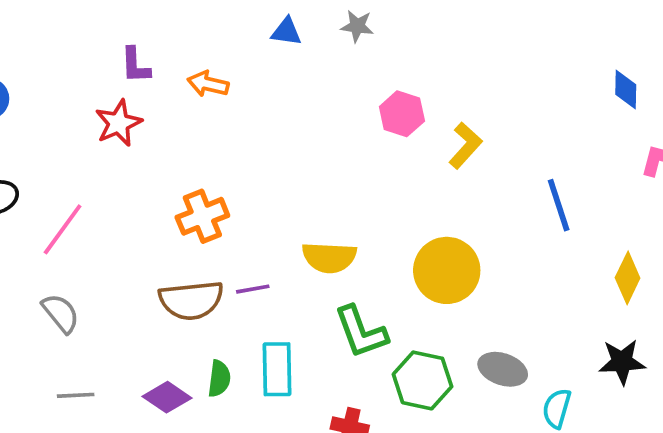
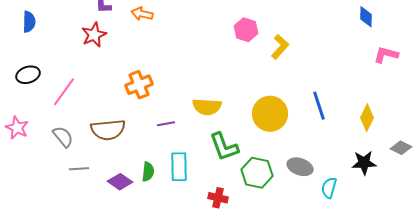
blue line: (559, 205) -> (319, 106), moved
brown semicircle: (191, 300) -> (108, 130), moved
gray line: (76, 395) -> (79, 169), moved

